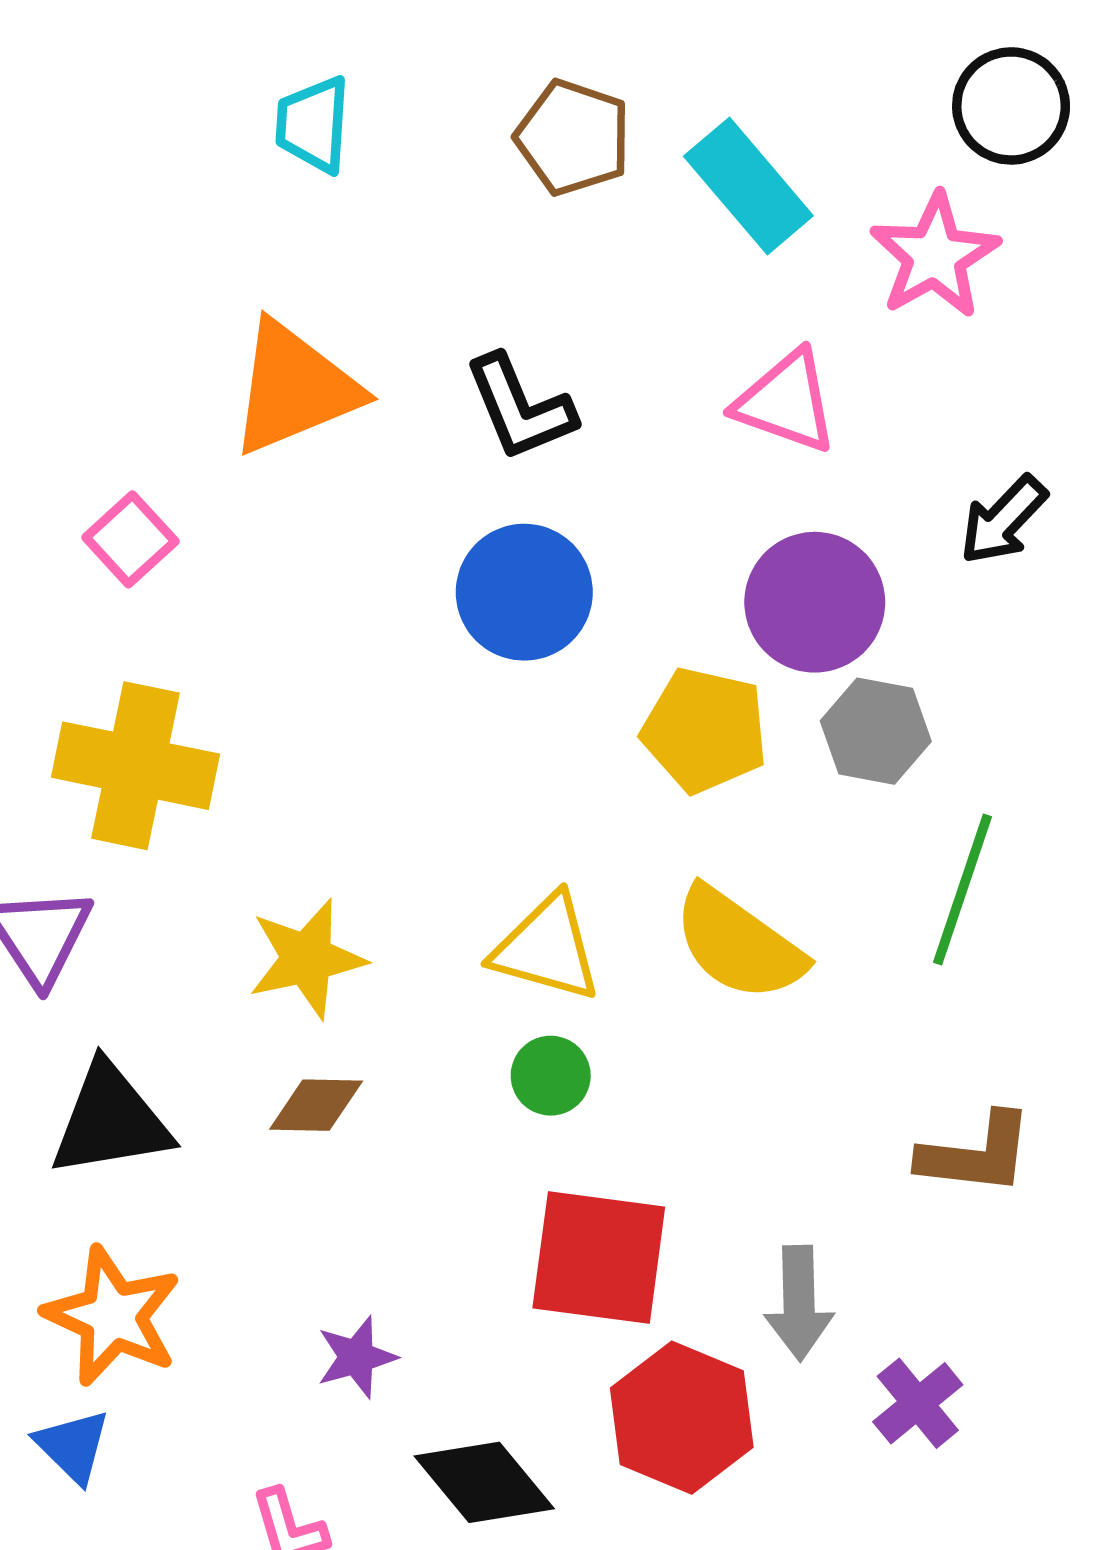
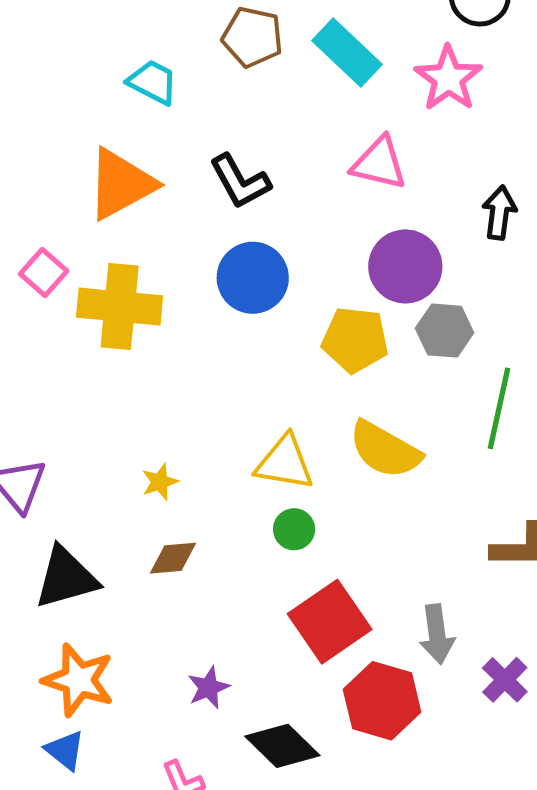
cyan trapezoid: (313, 124) -> (153, 82), moved, turned 120
black arrow: (1003, 520) -> (499, 213), turned 150
yellow cross: (136, 766) -> (120, 307), moved
yellow star: (307, 959) -> (160, 482), size x0.6
red square: (599, 1258) -> (330, 622), turned -36

